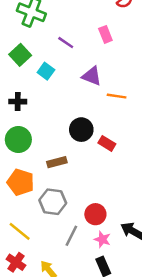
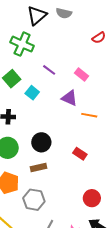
pink rectangle: (105, 34) -> (81, 75), moved, turned -32
black circle: (81, 130) -> (41, 142), moved
red circle: (95, 214) -> (92, 198), moved

